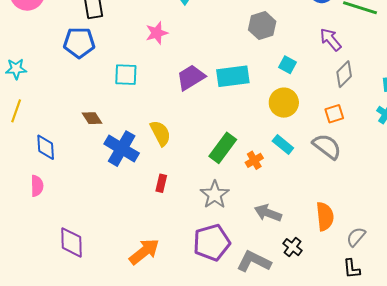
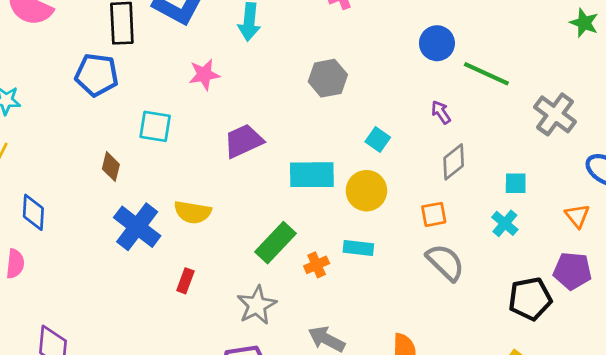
gray hexagon: (262, 26) -> (328, 78), moved
purple arrow: (331, 40) -> (441, 112), size x0.7
cyan rectangle: (233, 76) -> (312, 175), moved
brown diamond: (92, 118) -> (111, 167), moved, turned 40
yellow semicircle: (160, 133) -> (193, 212), turned 120
cyan rectangle: (283, 145) -> (358, 248), turned -40
gray semicircle: (327, 146) -> (445, 262), moved

